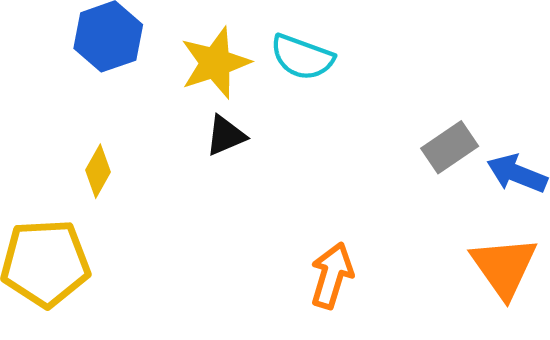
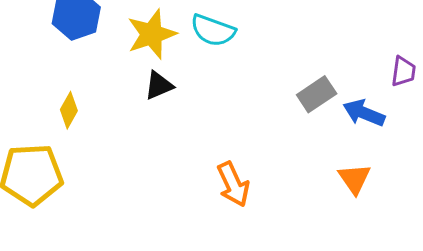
orange triangle: (504, 267) -> (355, 179), size x0.7
orange arrow: (332, 275) -> (233, 184), turned 138

